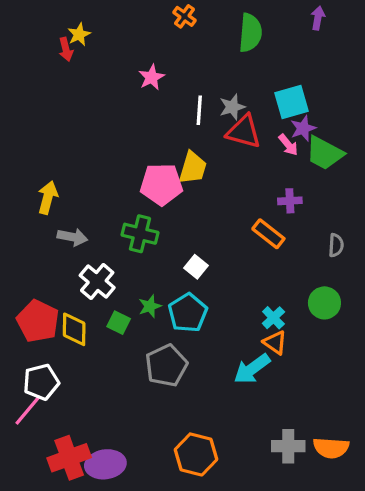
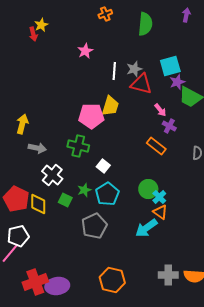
orange cross: (184, 16) -> (105, 14), turned 32
pink arrow: (288, 145) -> (160, 110), moved
purple cross: (290, 201) -> (169, 126), turned 32
white square: (196, 267) -> (103, 166), moved
green circle: (324, 303) -> (148, 189), moved

